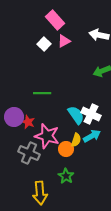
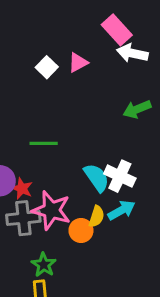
pink rectangle: (55, 20) -> (117, 30), moved
gray cross: (29, 153) -> (23, 218), moved, turned -30
green star: (66, 176) -> (44, 265), moved

